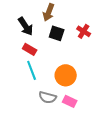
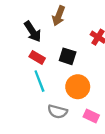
black square: (57, 33) -> (68, 56), moved
pink rectangle: (70, 101) -> (91, 116), moved

